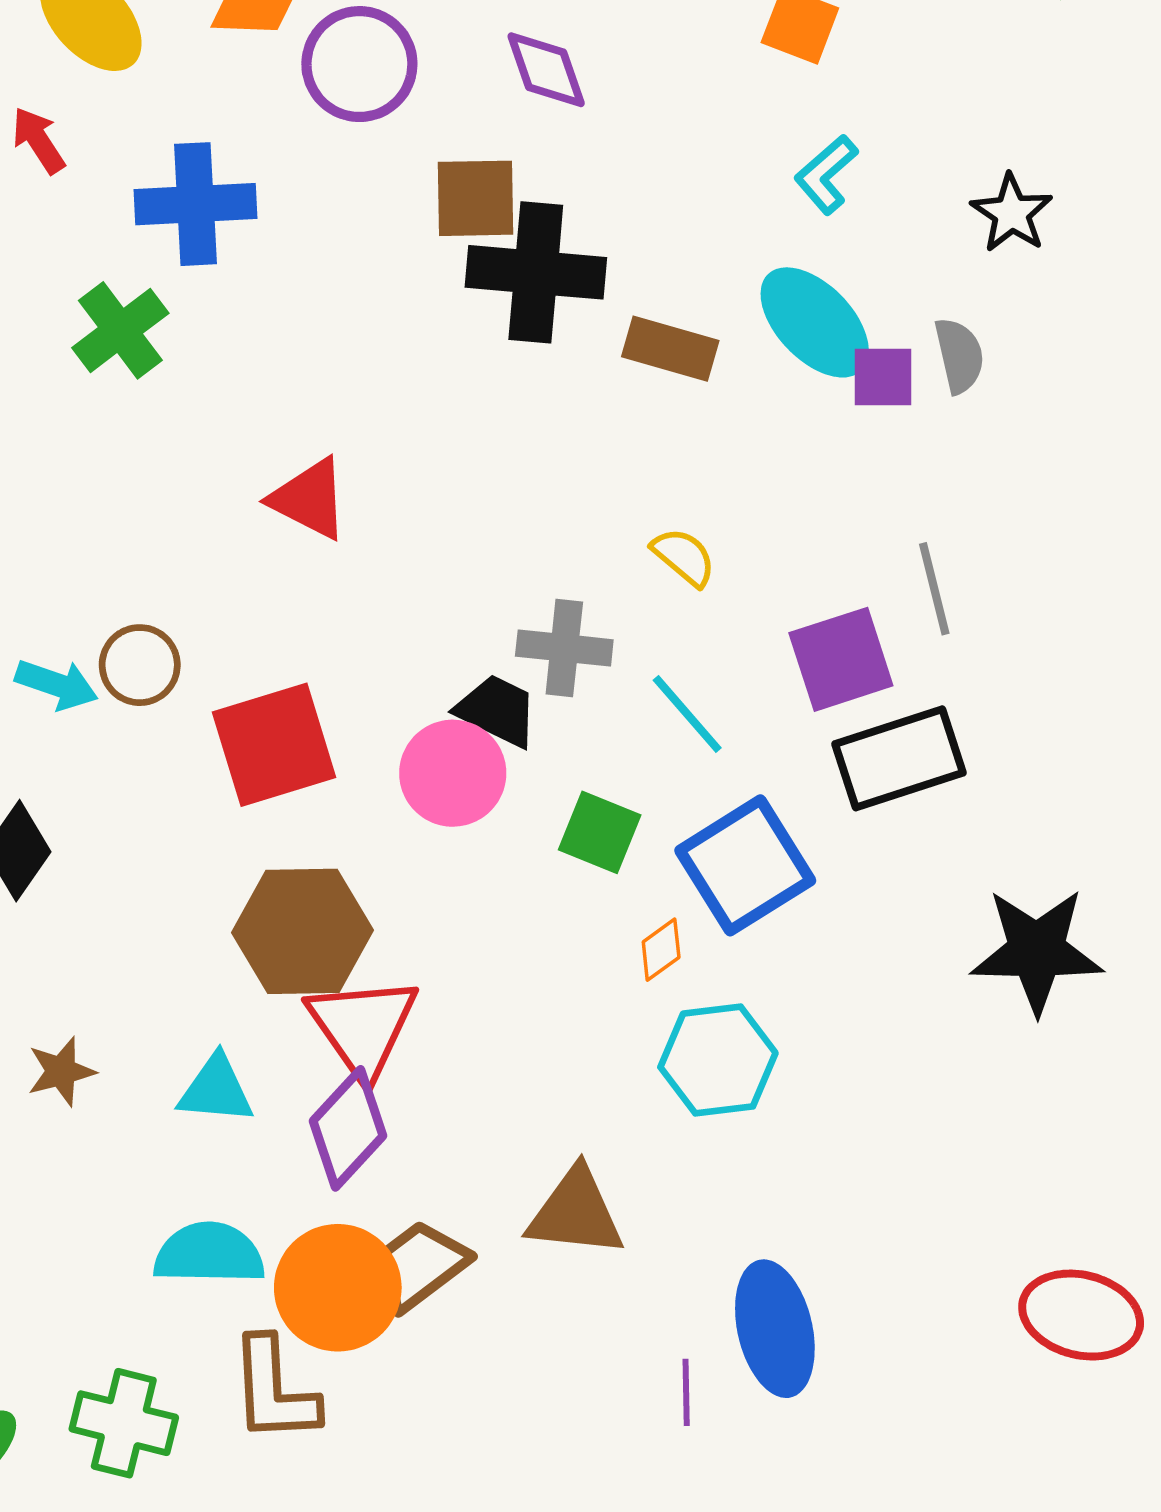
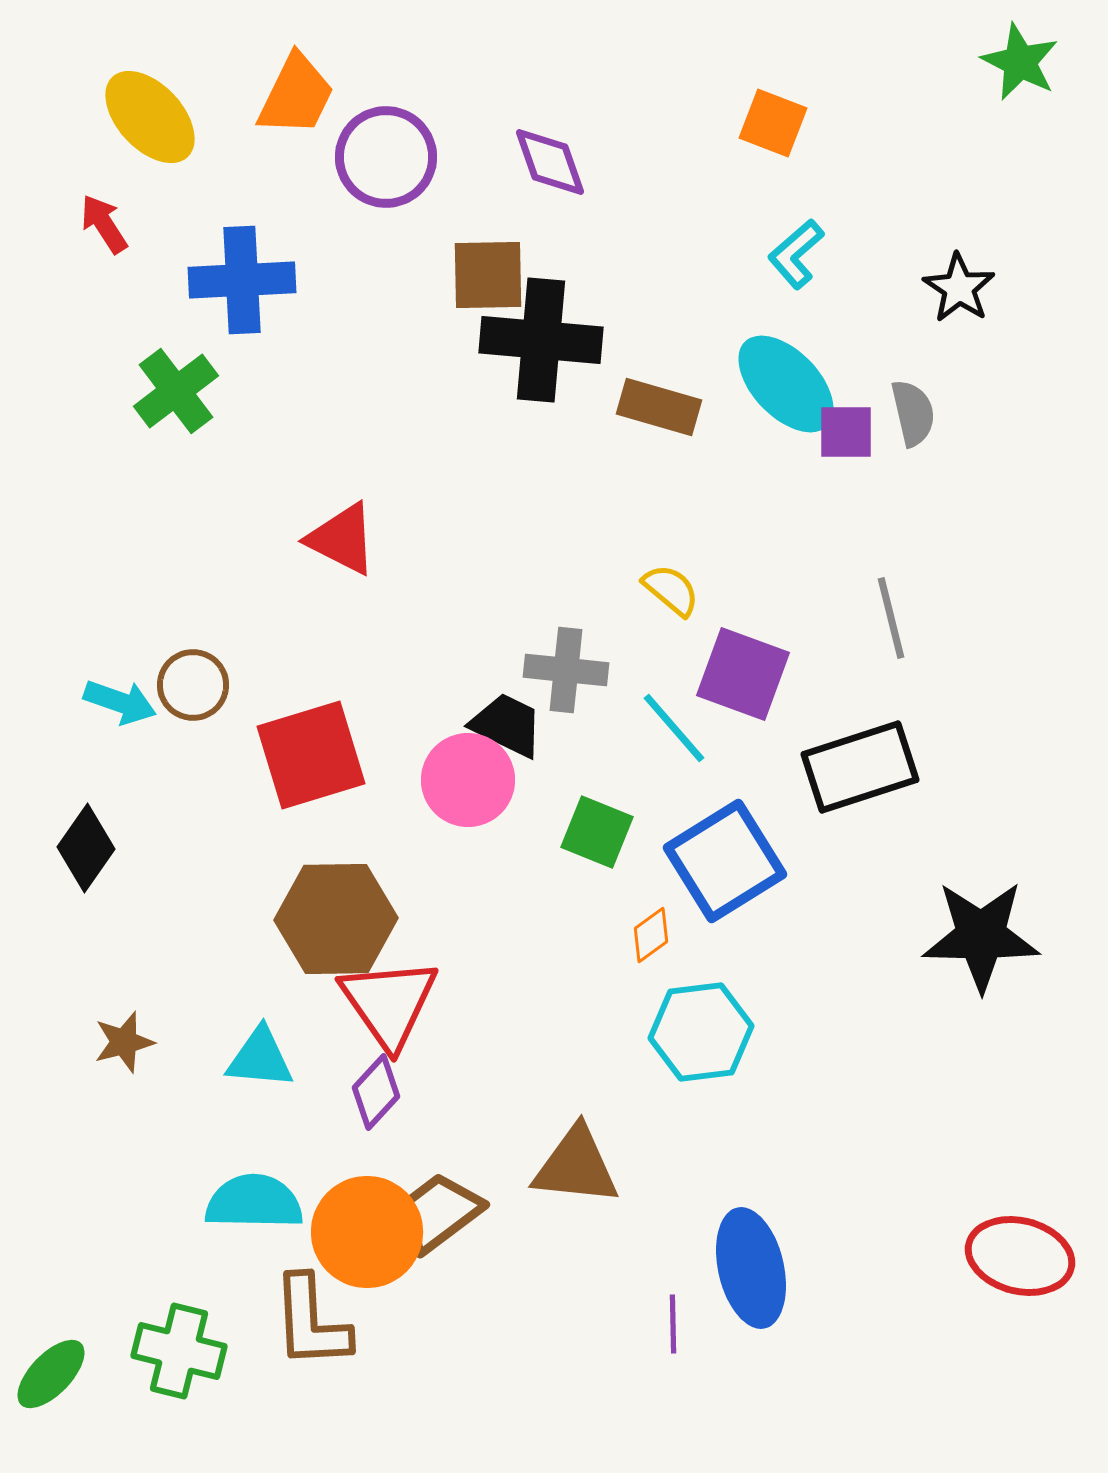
purple square: (841, 659) -> (743, 674), moved, turned 38
purple diamond: (348, 1128) -> (376, 1092), size x0.7

